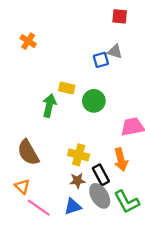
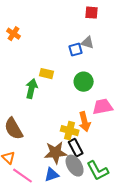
green circle: (94, 101) -> (84, 82), moved
yellow cross: (79, 155) -> (70, 131), moved
orange arrow: (121, 160) -> (85, 122), moved
brown star: (77, 181) -> (56, 153), size x1.6

